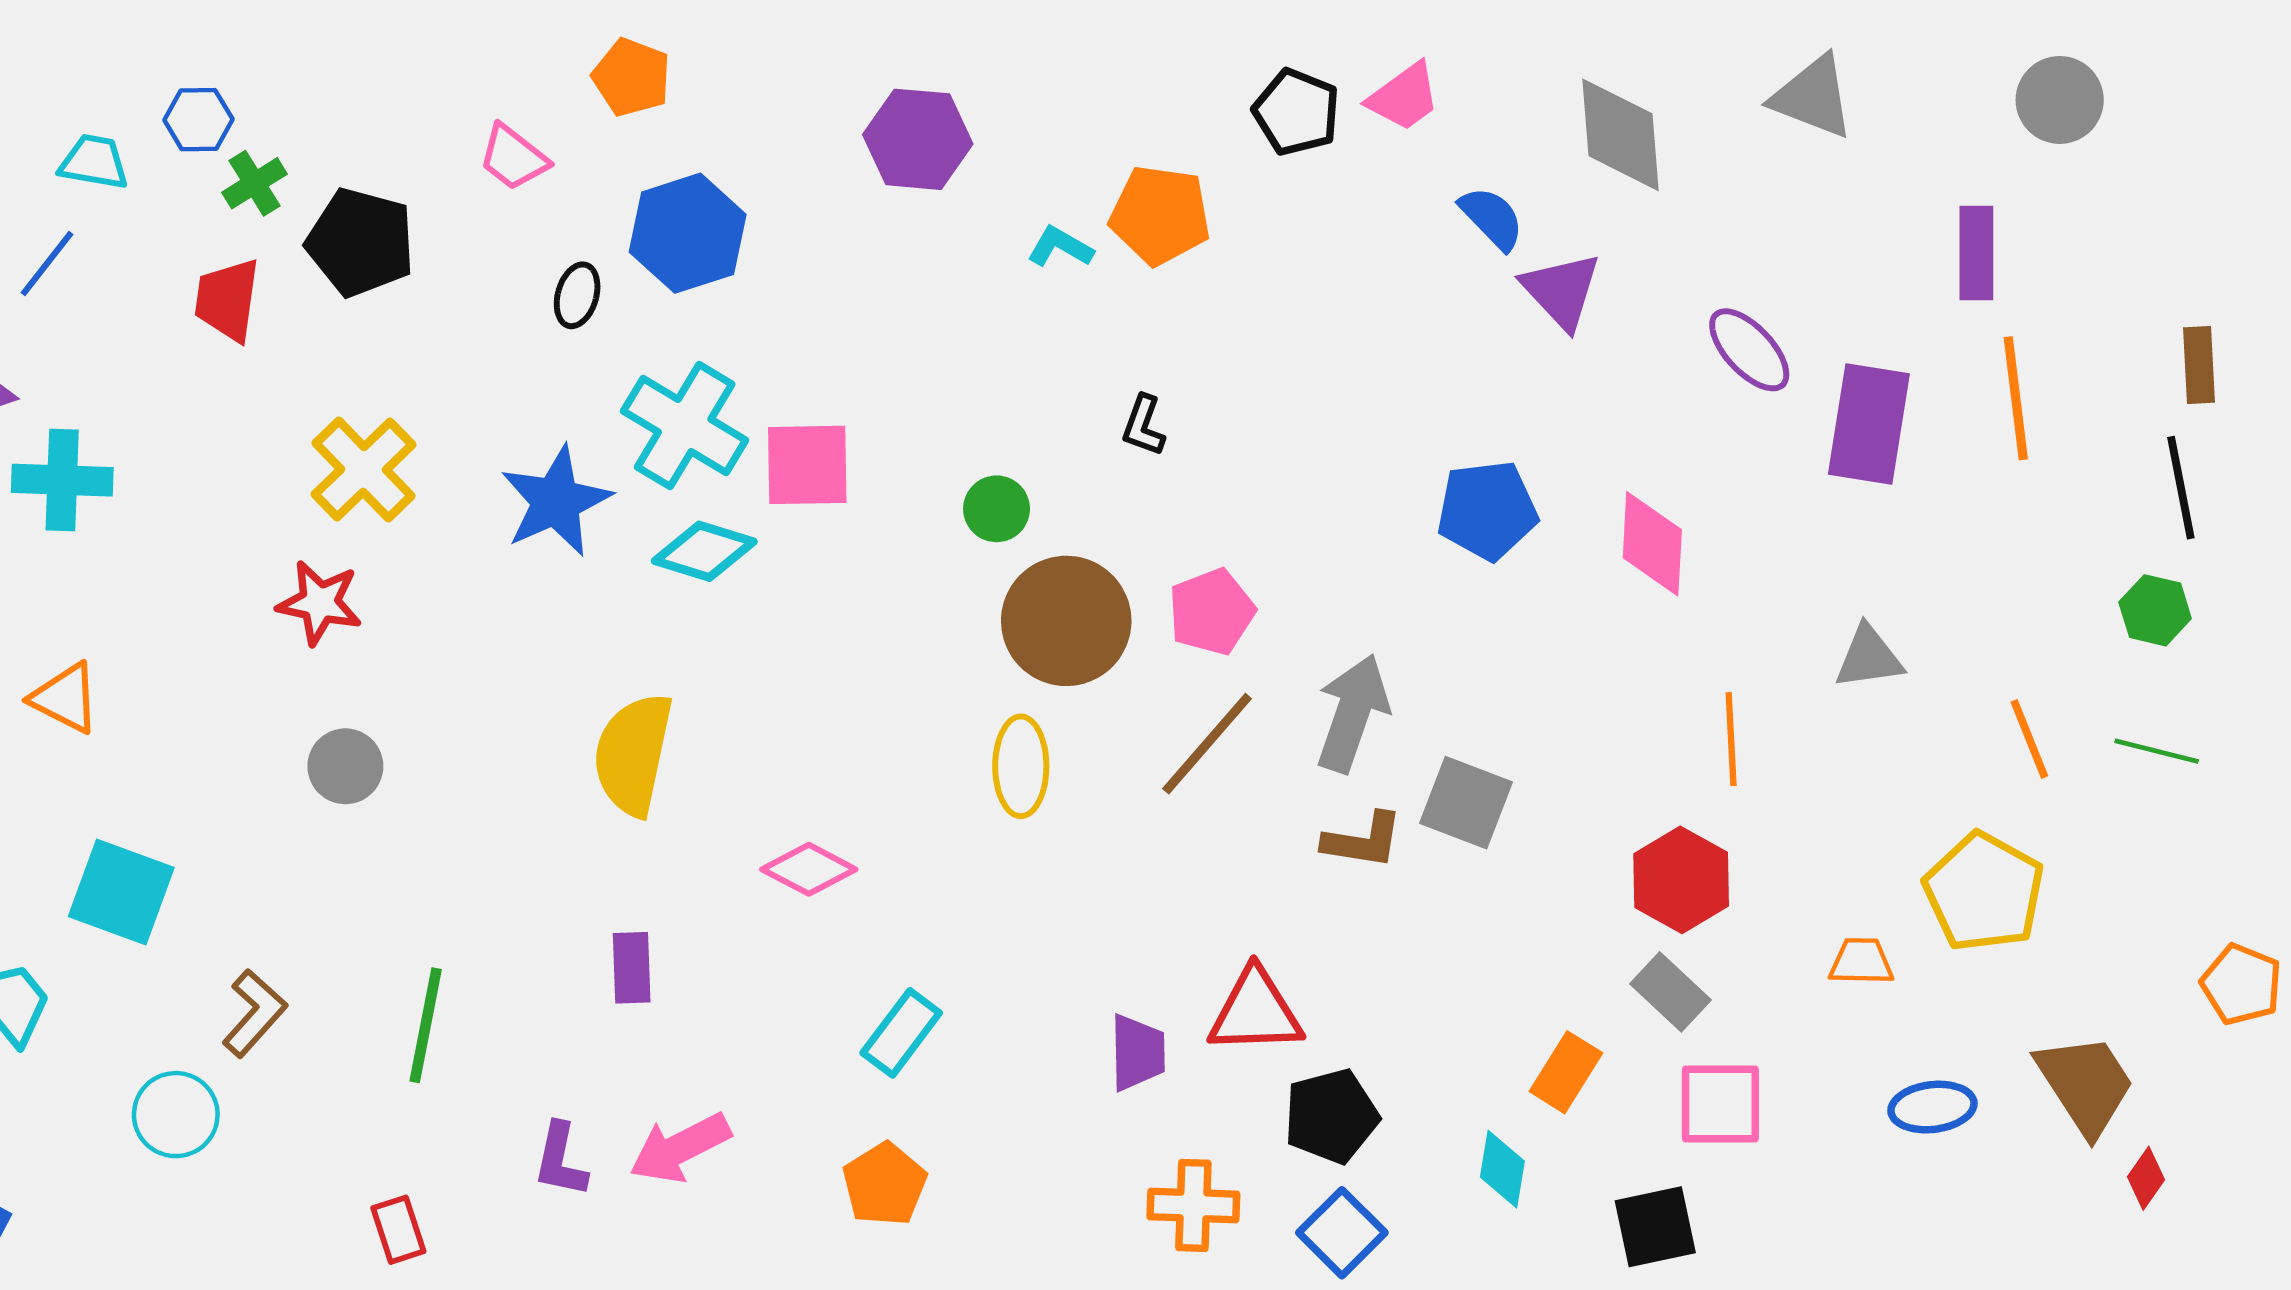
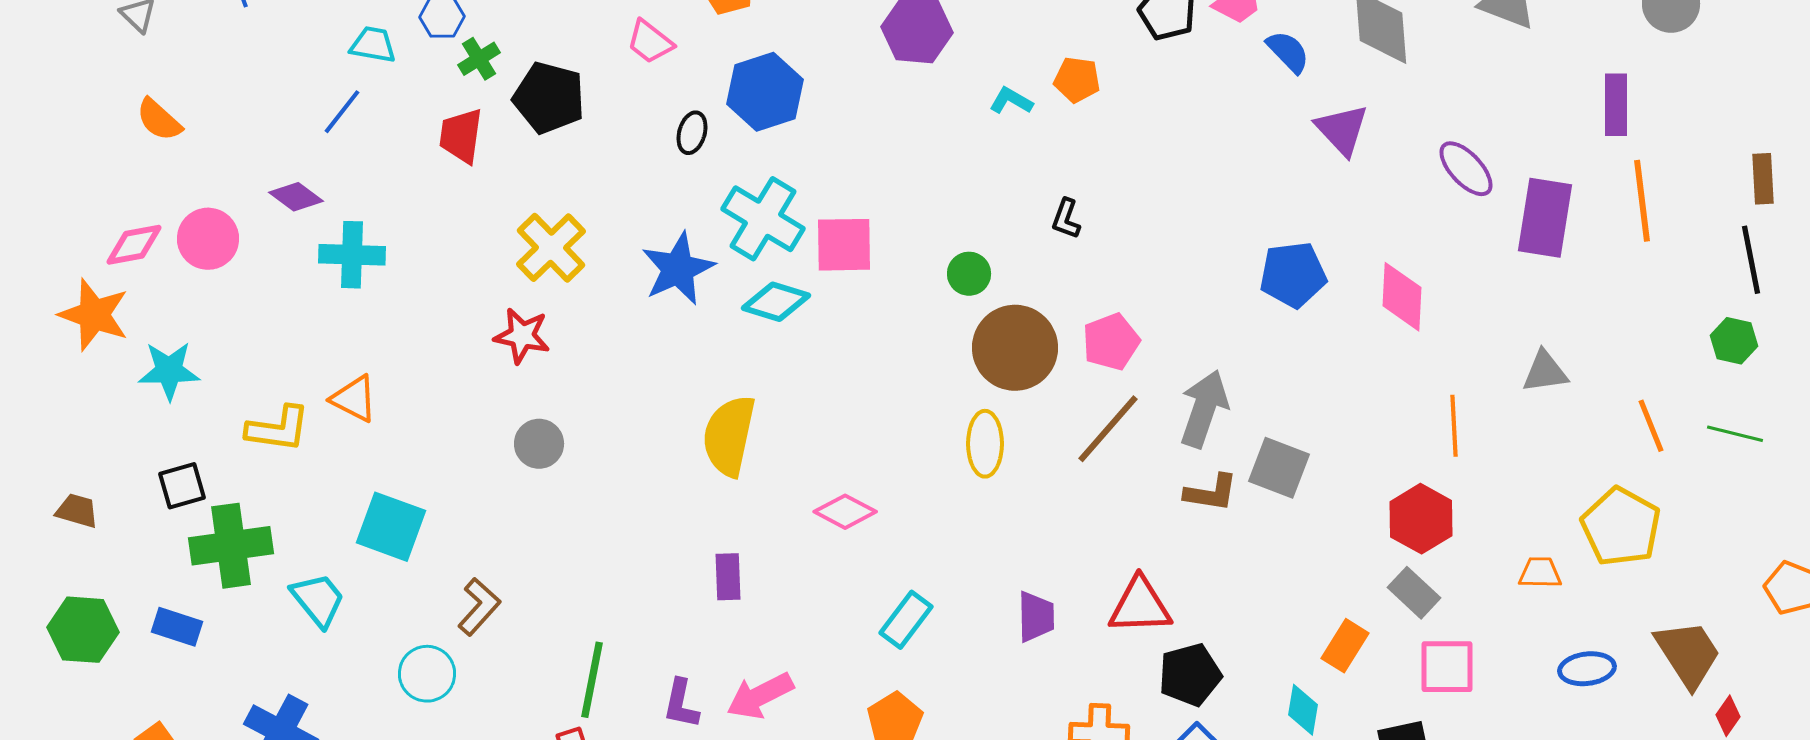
orange pentagon: (1160, 215) -> (1077, 80), size x0.7
blue semicircle: (1492, 218) -> (1288, 52), moved
green line: (426, 1025) -> (592, 680), moved
purple trapezoid: (1137, 1053) -> (1036, 617), moved

